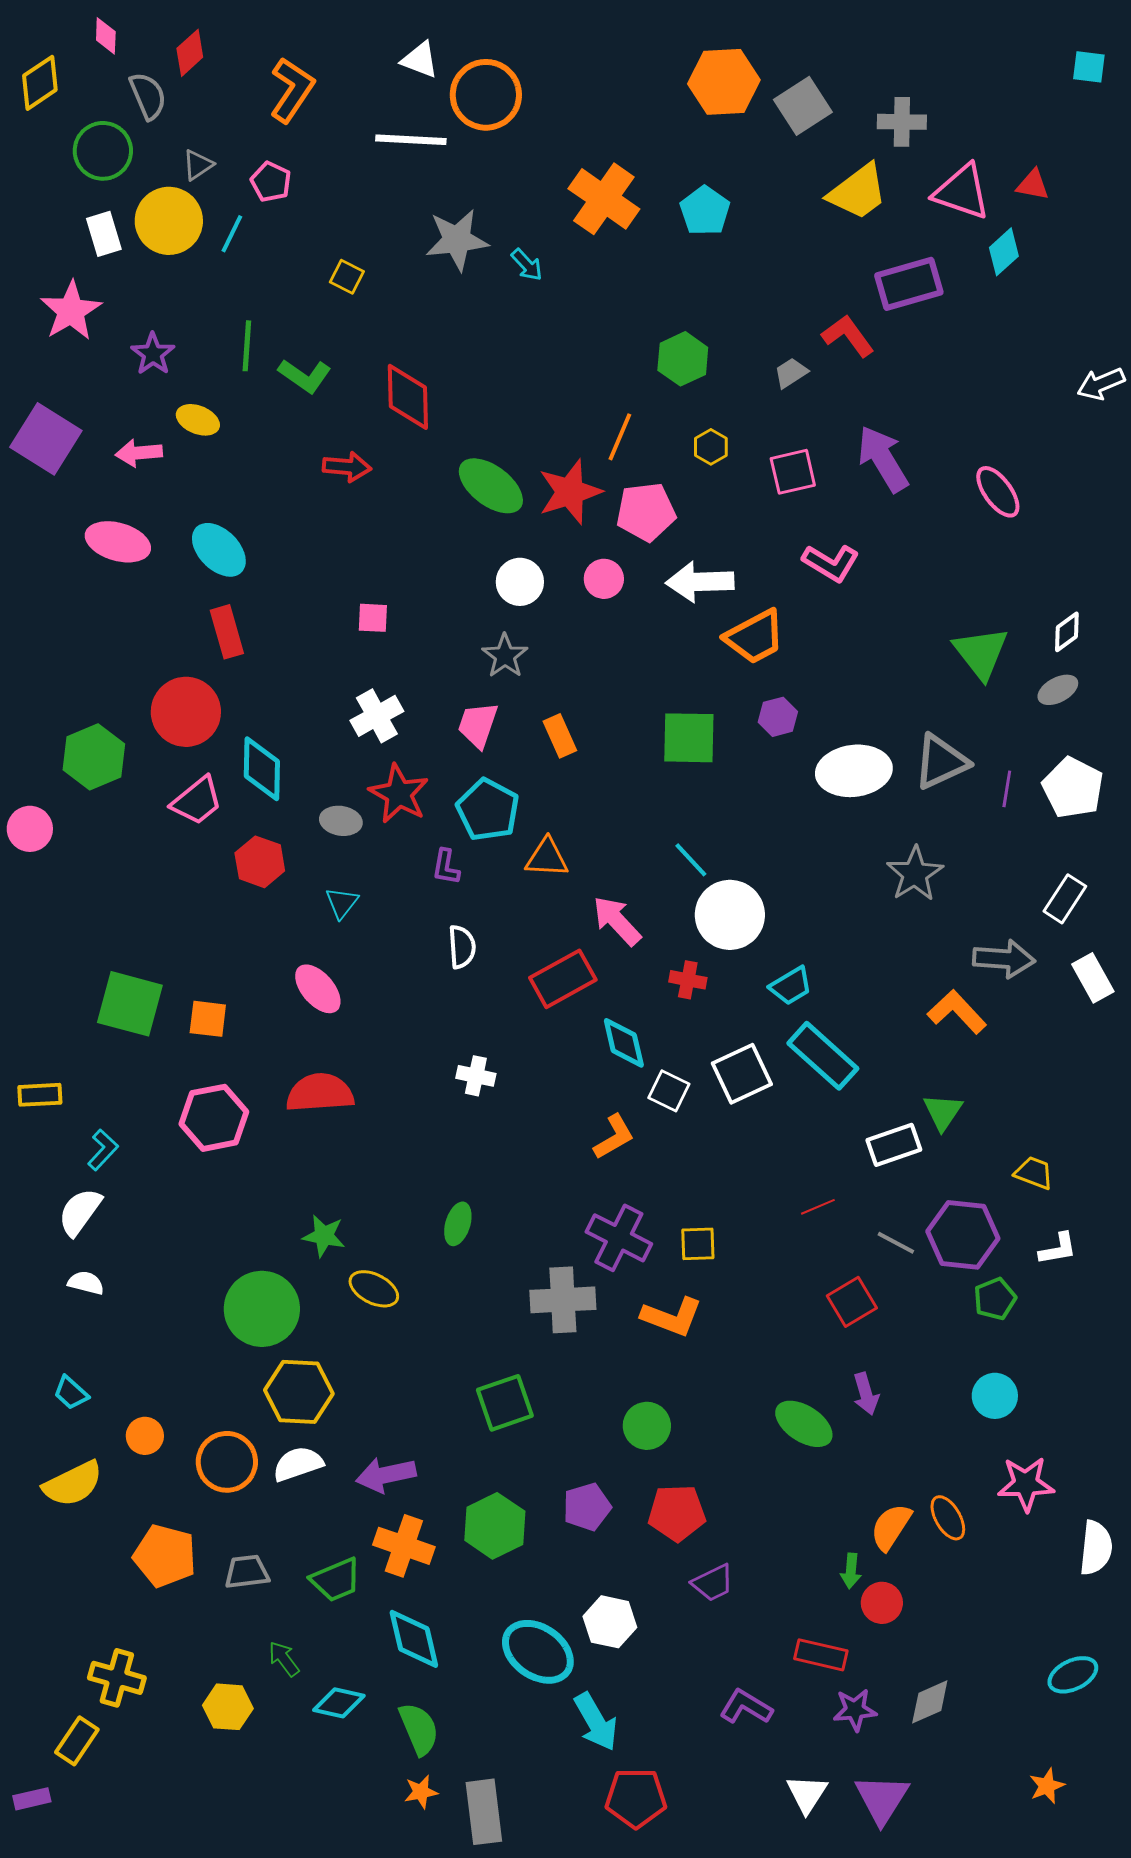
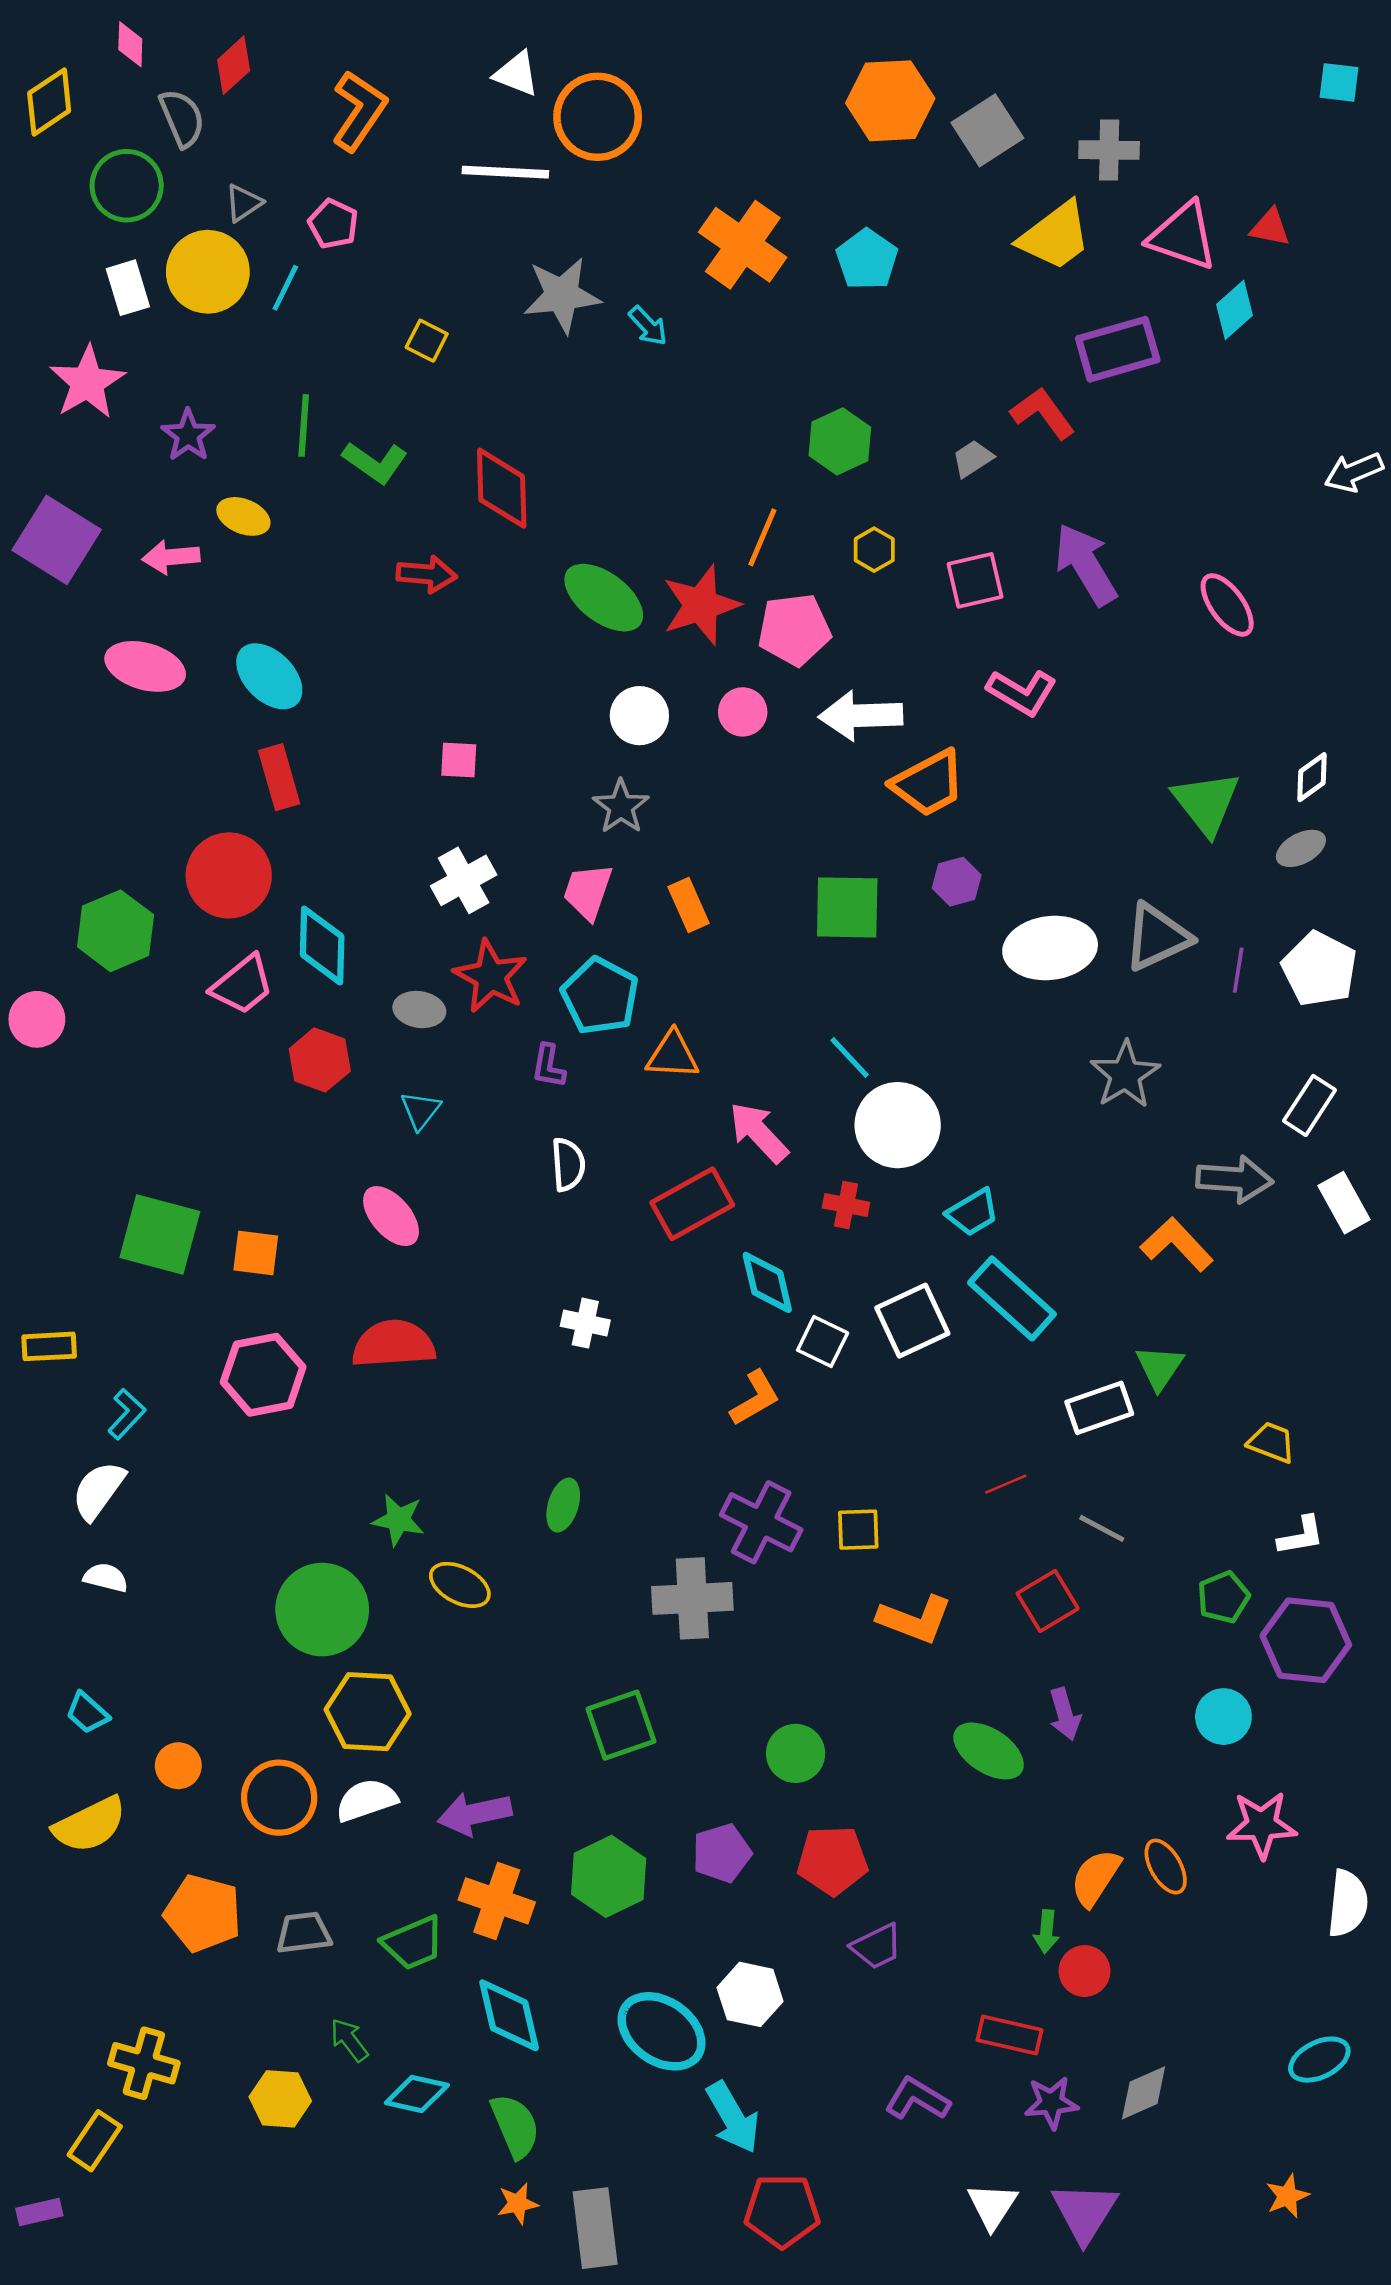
purple hexagon: (963, 1235) -> (1306, 1640), moved
orange L-shape: (672, 1317) -> (915, 1619), moved

